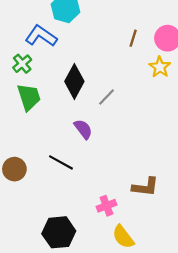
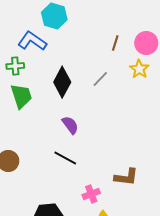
green cross: (22, 64) -> (15, 66), turned 36
gray line: (107, 97) -> (100, 79), moved
black line: (61, 162) -> (65, 158), moved

